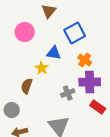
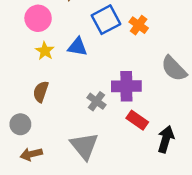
orange cross: (85, 60) -> (139, 25), moved
yellow star: (42, 68) -> (45, 51), moved
gray cross: (68, 93) -> (96, 101), turned -32

